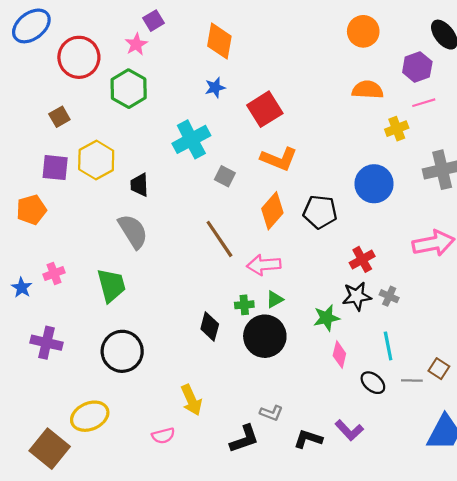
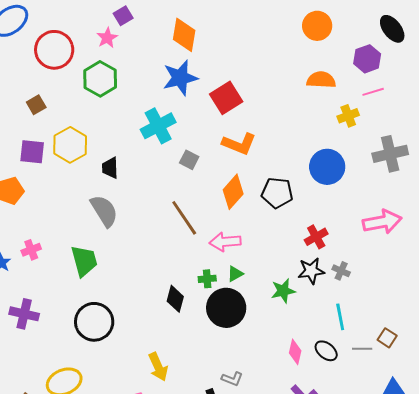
blue star: (215, 88) -> (180, 78), size x1.8
pink diamond: (339, 355) -> (295, 352), moved

